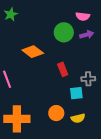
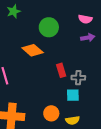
green circle: (64, 32) -> (49, 27), moved
gray cross: (88, 79) -> (78, 78), moved

